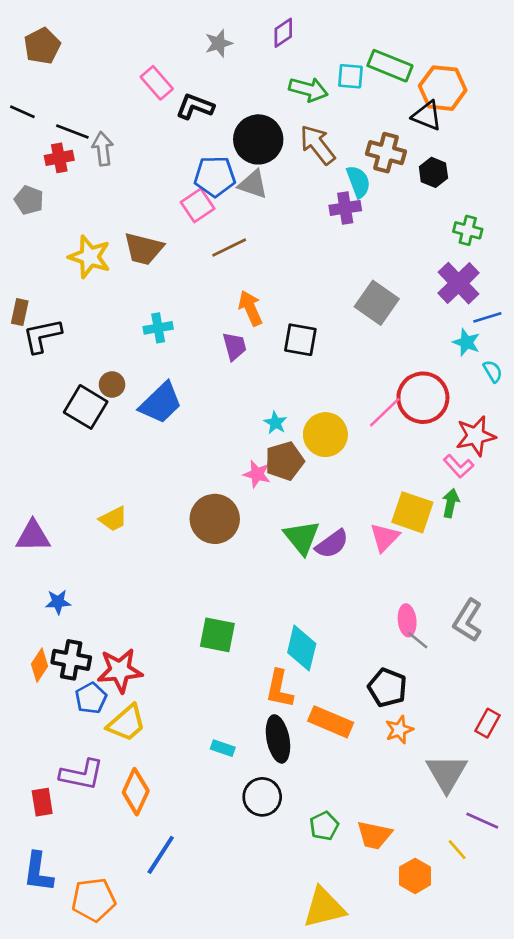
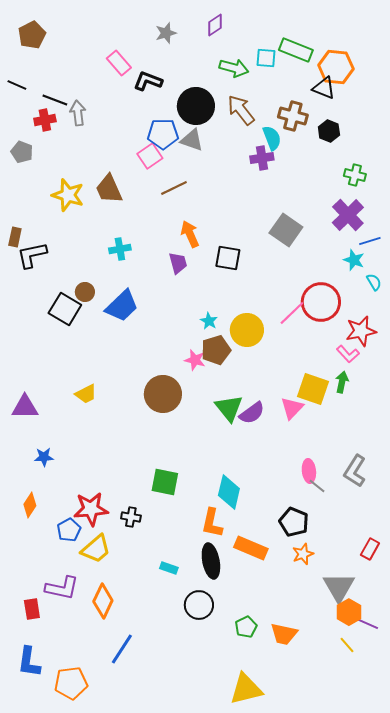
brown trapezoid: (144, 249) -> (109, 189), turned 52
black cross: (71, 660) -> (131, 517), moved, size x0.7
orange hexagon: (415, 876) -> (349, 612), moved

